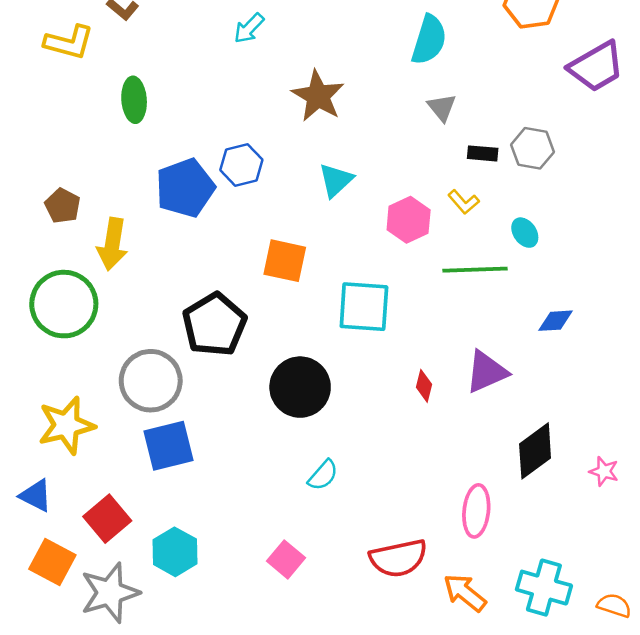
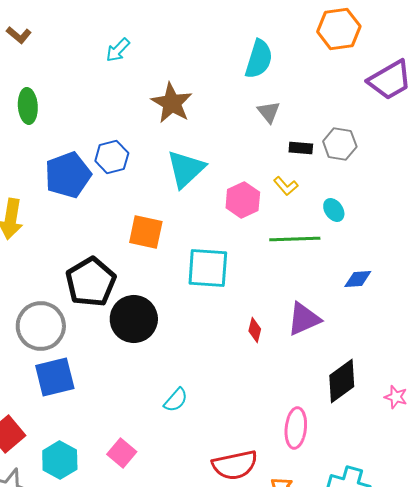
cyan triangle: (336, 180) -> (186, 169), size x1.4
black circle: (300, 387) -> (134, 319), moved
pink square: (286, 559) -> (122, 453), moved

